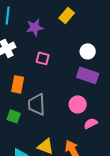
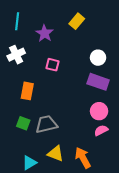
purple star: (35, 27) -> (44, 33), turned -30
gray trapezoid: (37, 104) -> (46, 124), moved, turned 80
pink circle: (78, 104) -> (99, 111), moved

